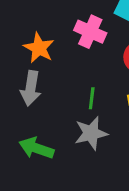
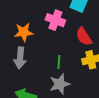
orange star: (39, 48) -> (24, 32), turned -30

